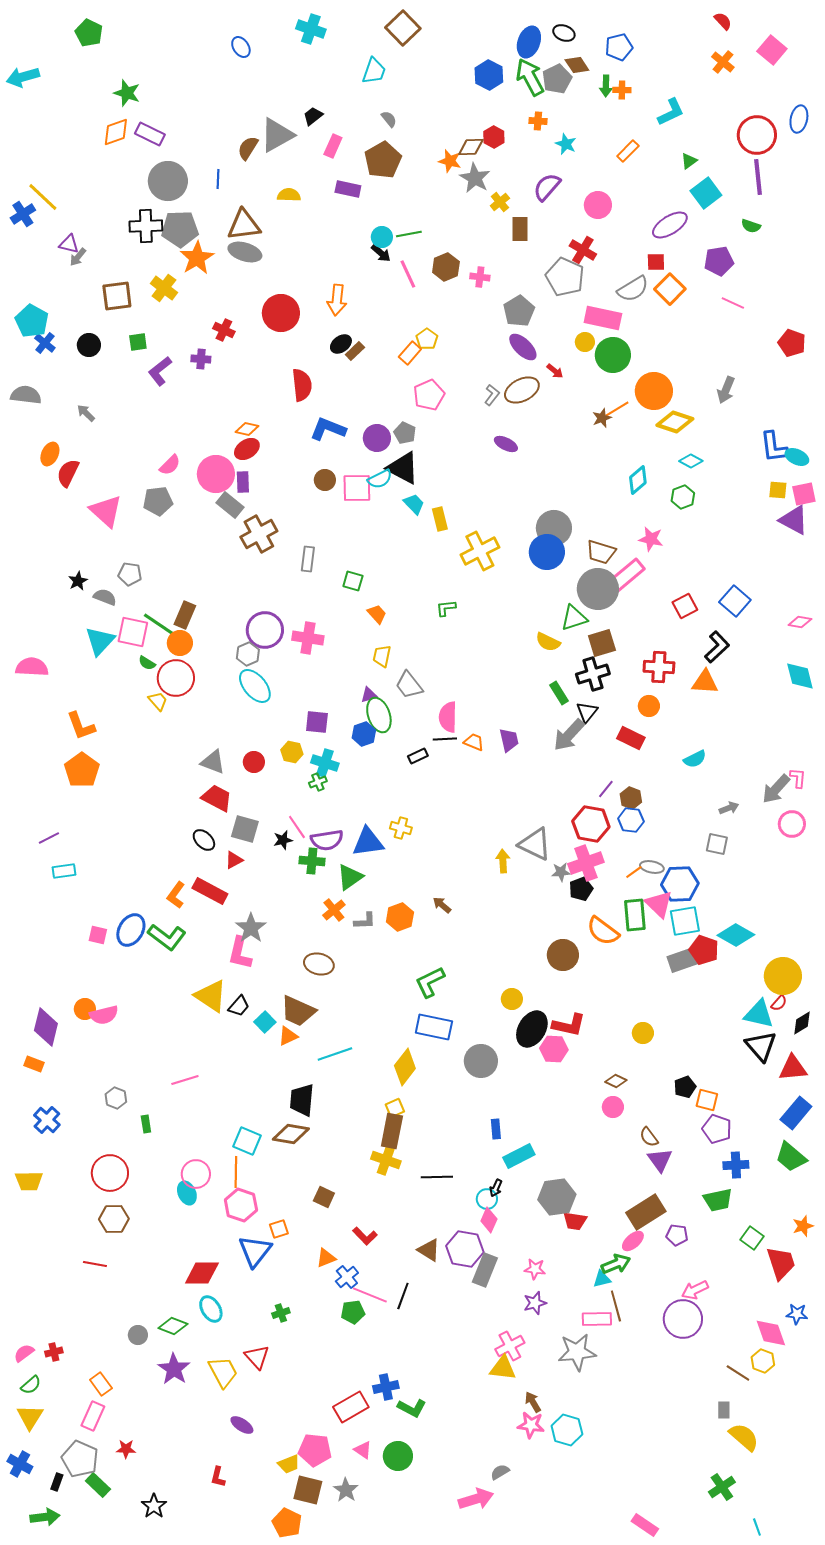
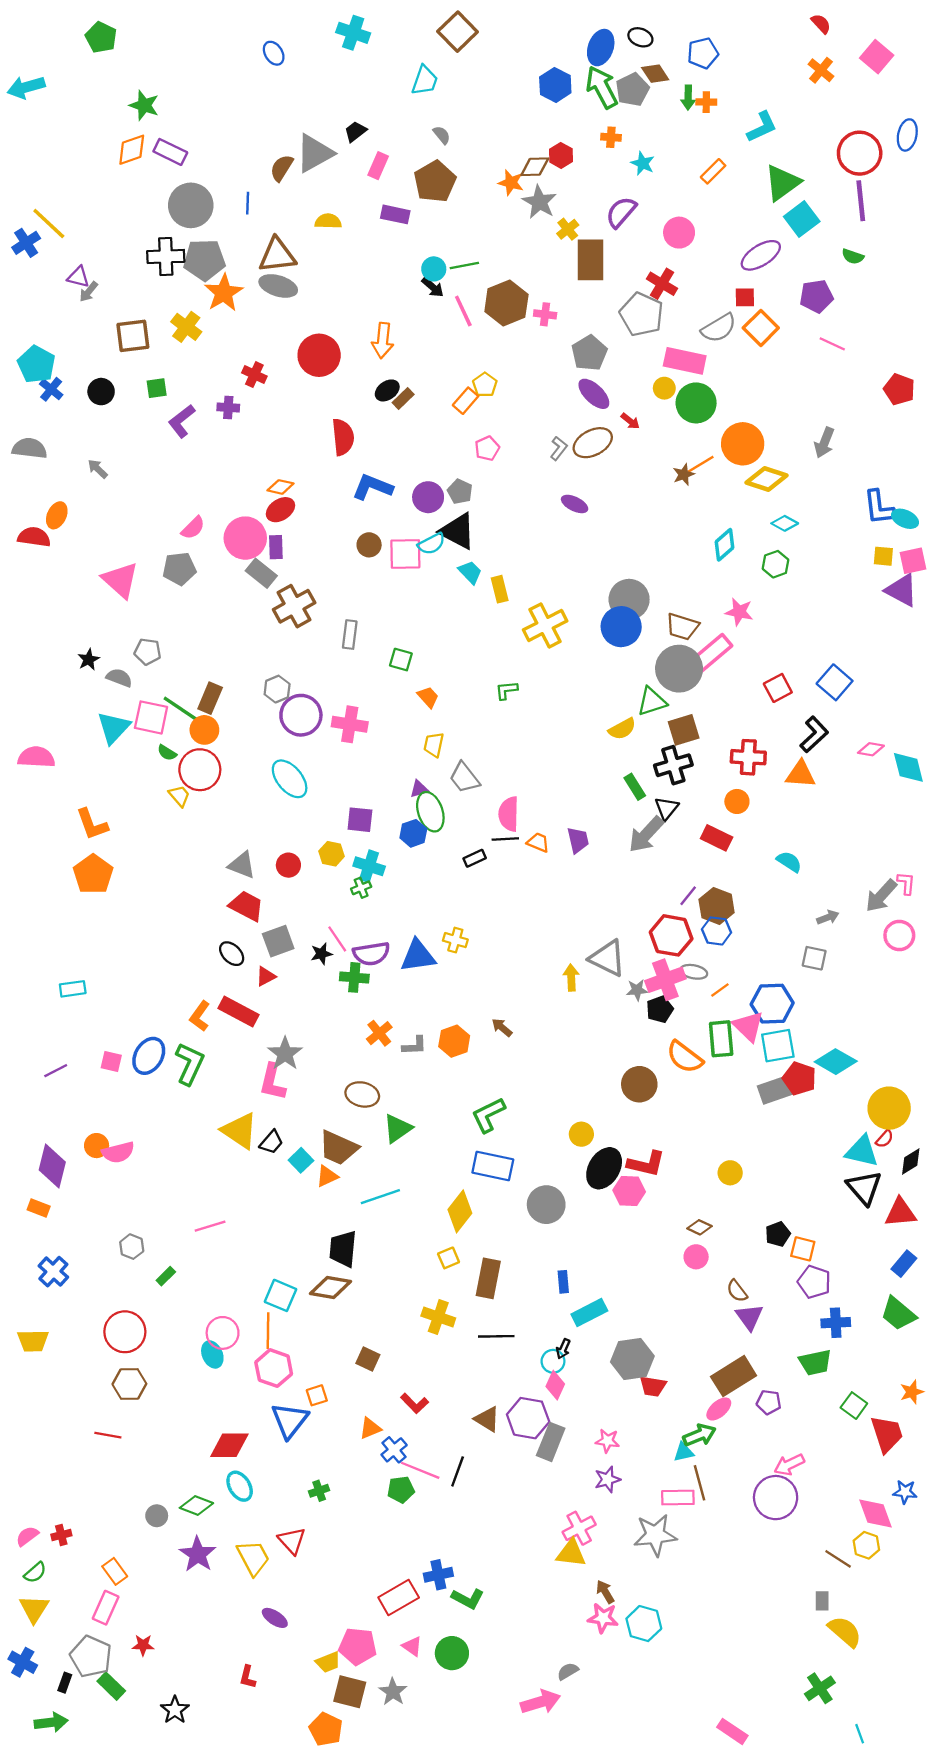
green triangle: (689, 161) -> (782, 183), size x2.0
brown rectangle: (520, 229) -> (590, 260), size x1.5
brown hexagon: (446, 267) -> (506, 303), size x1.4
pink pentagon: (429, 395) -> (487, 448), size x0.7
red semicircle: (68, 473) -> (34, 537), moved, turned 72
pink diamond: (800, 622) -> (871, 749), moved
yellow semicircle: (548, 642) -> (622, 729), turned -55
gray hexagon: (248, 654) -> (277, 689), moved
cyan semicircle: (695, 759) -> (789, 862), turned -120
brown hexagon: (631, 798) -> (717, 906), size x1.4
gray square: (245, 829) -> (278, 941), turned -36
purple line: (49, 838) -> (56, 1071), moved
gray ellipse: (652, 867) -> (694, 972), moved
green triangle: (350, 877) -> (397, 1129), moved
green L-shape: (167, 937) -> (190, 1064), turned -102
blue rectangle: (796, 1113) -> (904, 1264), size x0.7
green rectangle: (146, 1124) -> (166, 1276), turned 54
brown rectangle: (392, 1131) -> (488, 1278), moved

